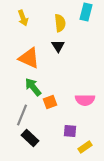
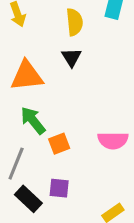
orange triangle: (29, 58) -> (27, 76), turned -30
purple square: (70, 131) -> (59, 188), moved

